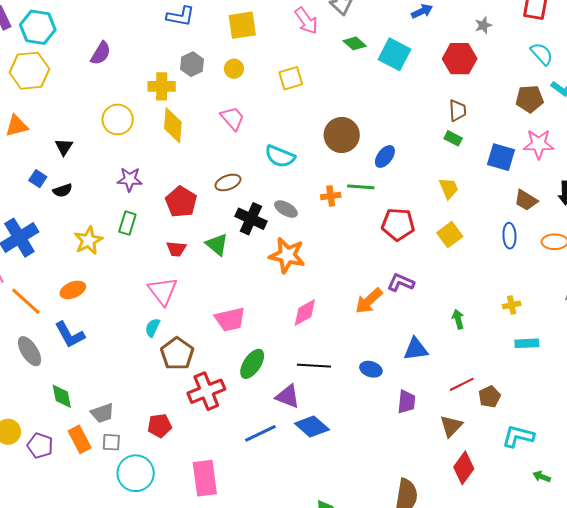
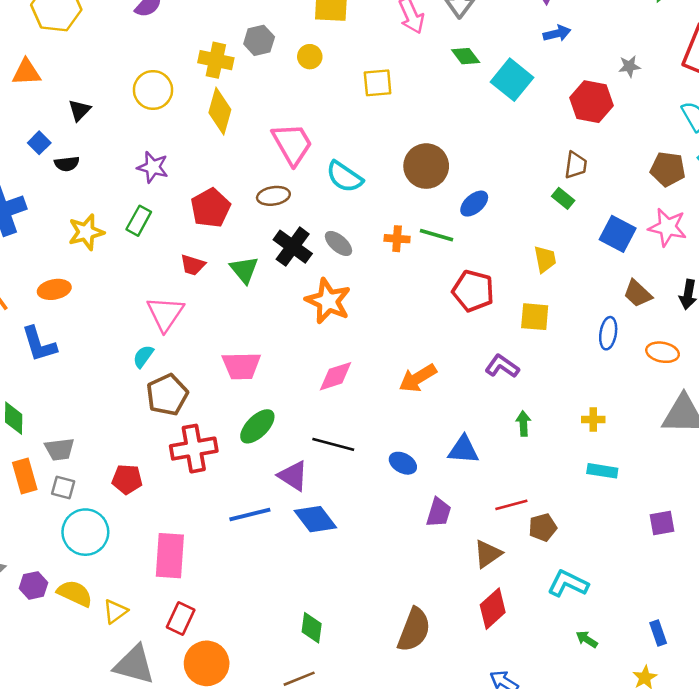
pink trapezoid: (233, 118) -> (292, 144), moved, size x1.4
yellow square: (450, 235) -> (535, 317), turned 30
purple L-shape: (401, 282) -> (502, 366), moved

